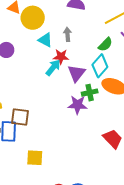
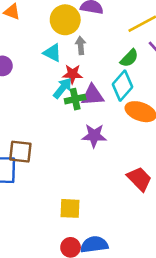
yellow circle: (33, 18) -> (65, 20), moved
purple triangle: (76, 73) -> (93, 95), turned 48
green cross: (90, 93) -> (75, 99), moved
yellow square: (35, 158) -> (70, 208), moved

